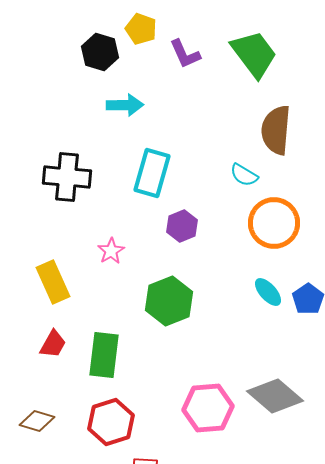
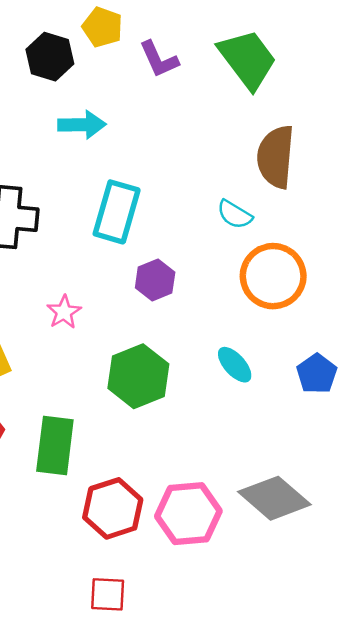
cyan ellipse: (268, 292) -> (235, 365), moved
red hexagon: (111, 422) -> (113, 508), moved

